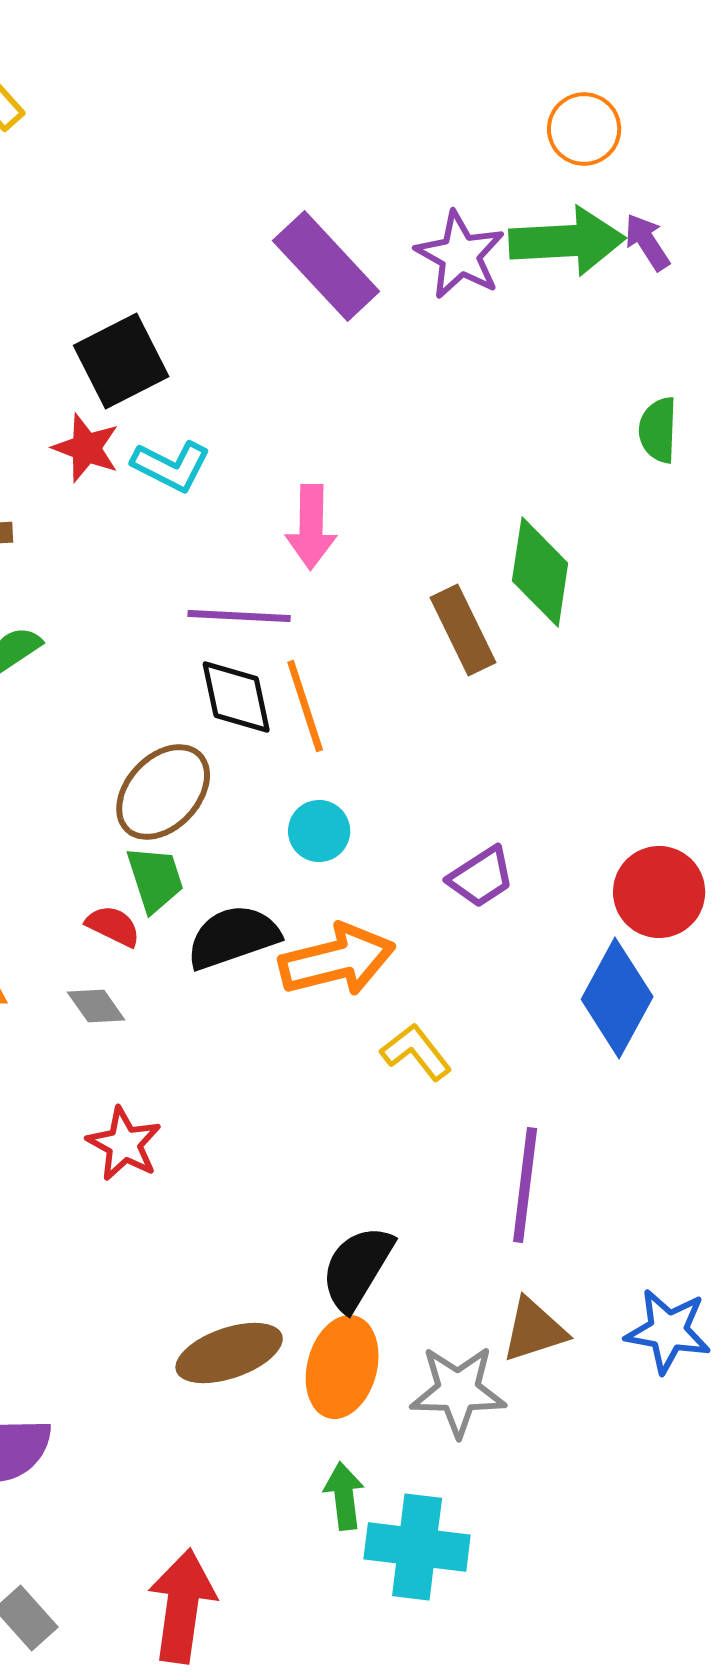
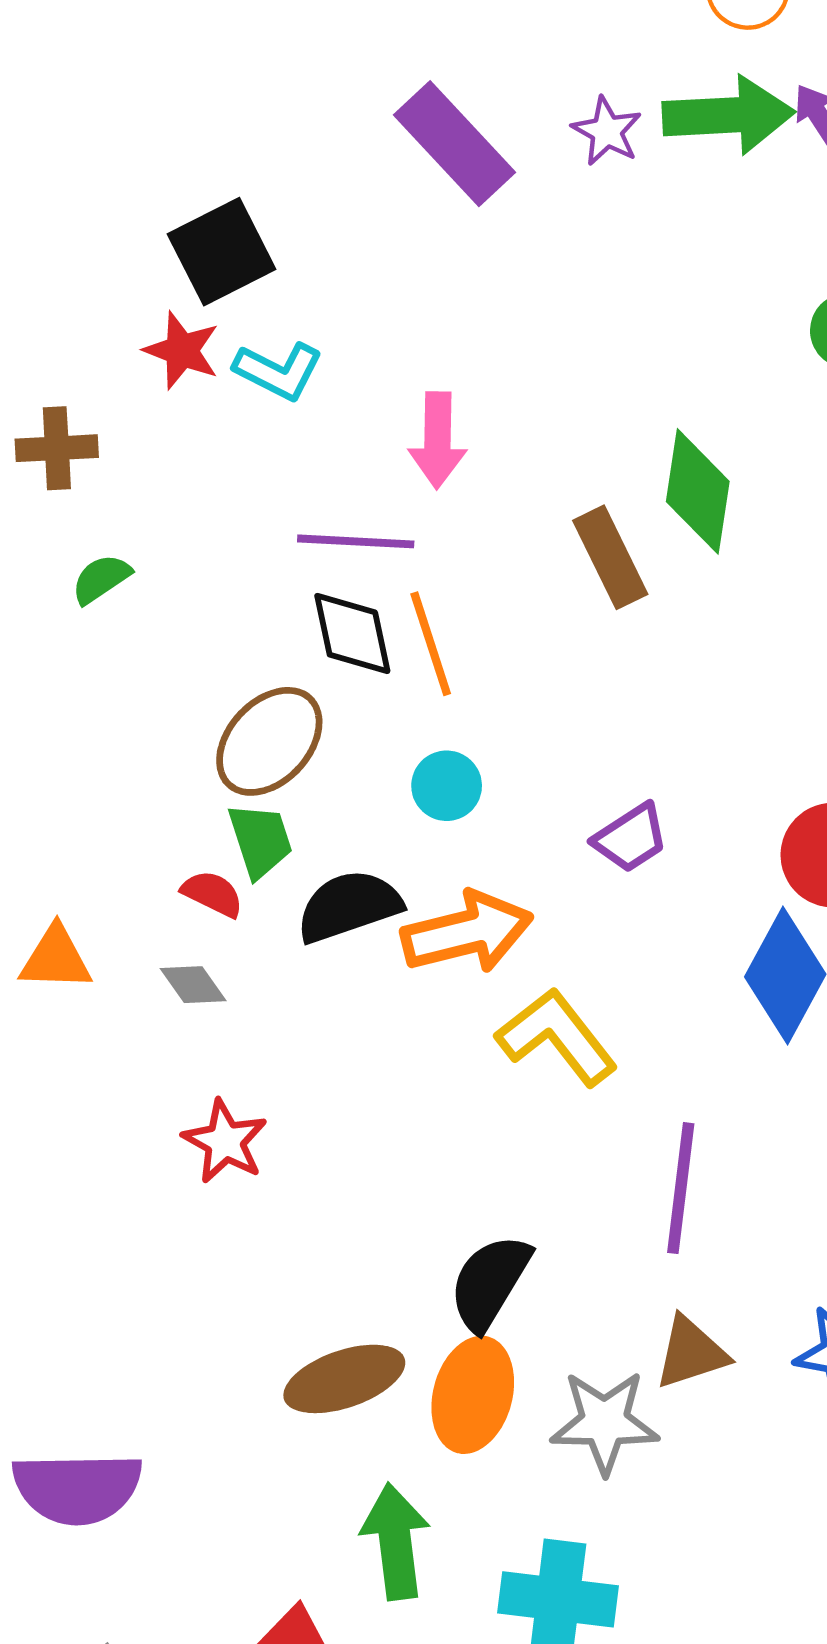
purple star: (460, 255) -> (607, 131), size x0.7
yellow L-shape: (416, 1052) -> (557, 1037), size x1.5
green arrow: (344, 1496) -> (395, 1541), moved, size x1.5

